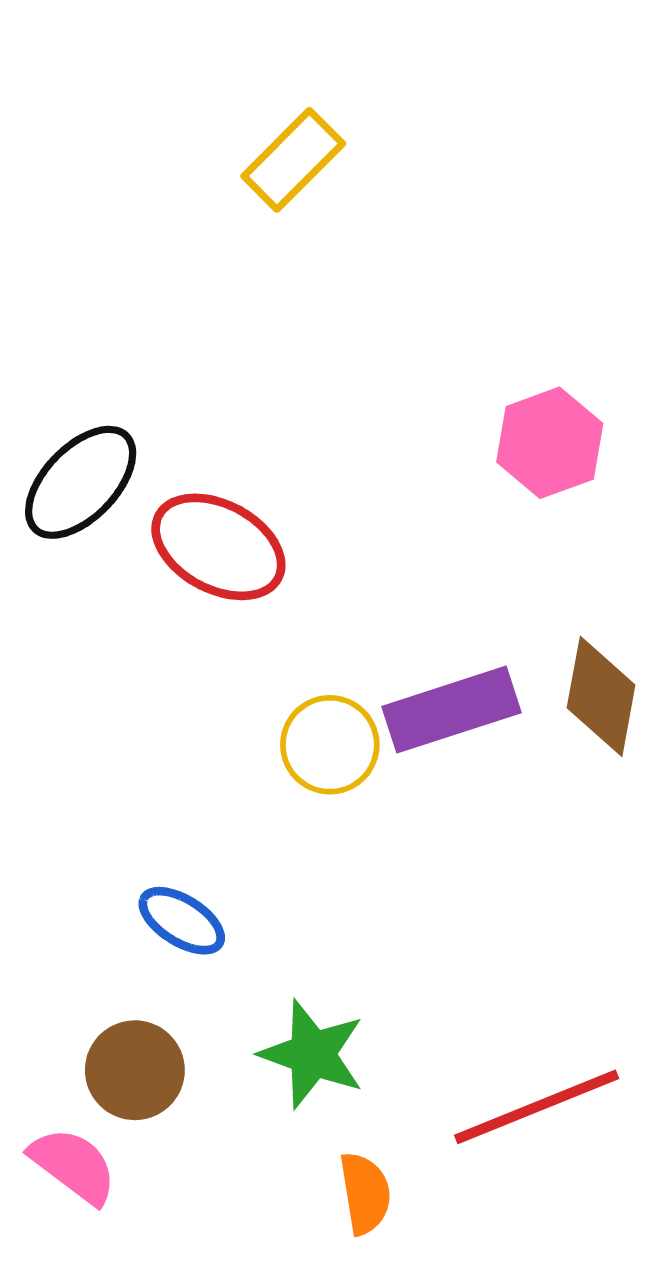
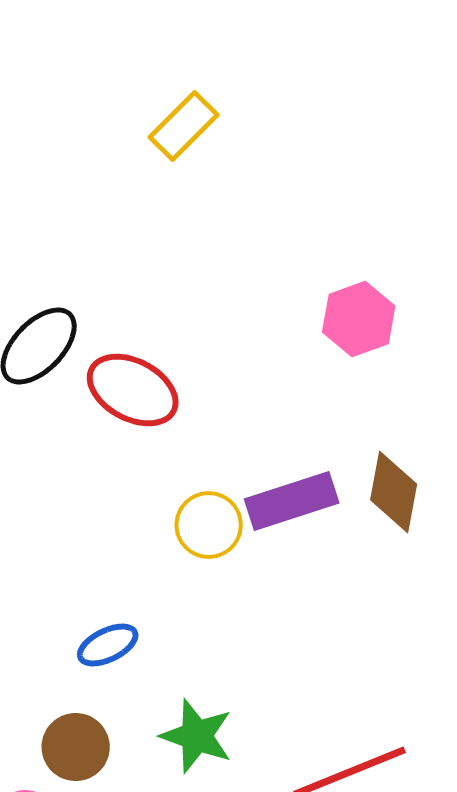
blue ellipse: (182, 921) -> (108, 645), turned -58

